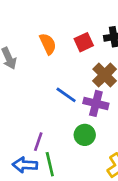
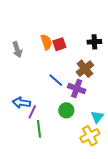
red square: (84, 42) -> (59, 44), moved
blue arrow: (25, 165) -> (21, 103), moved

